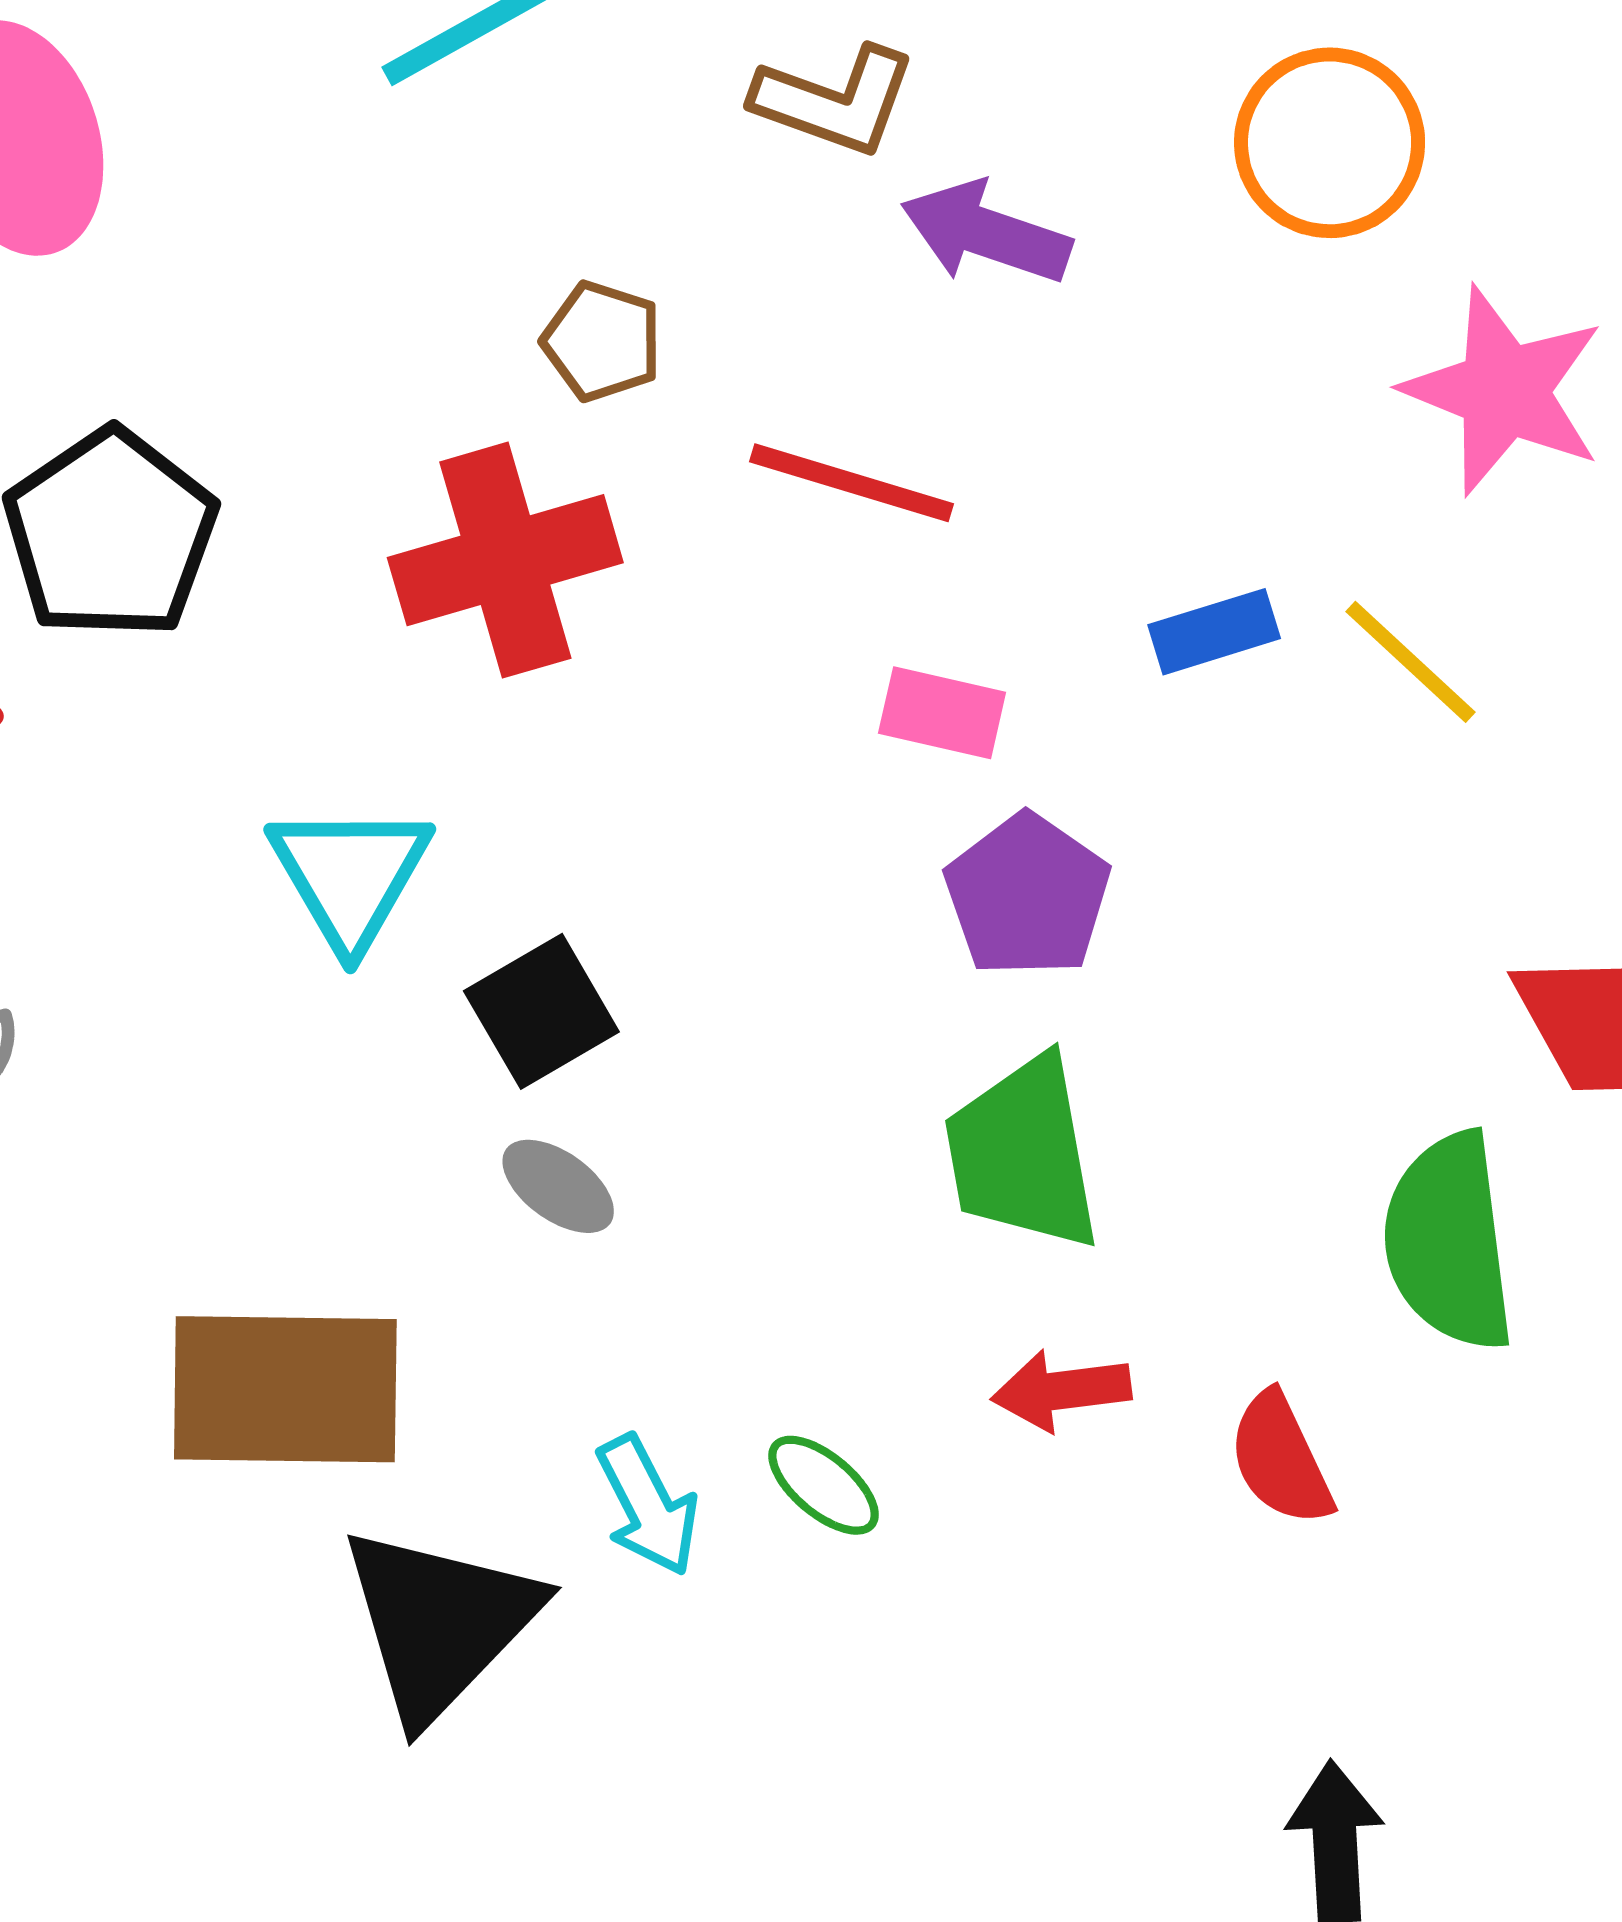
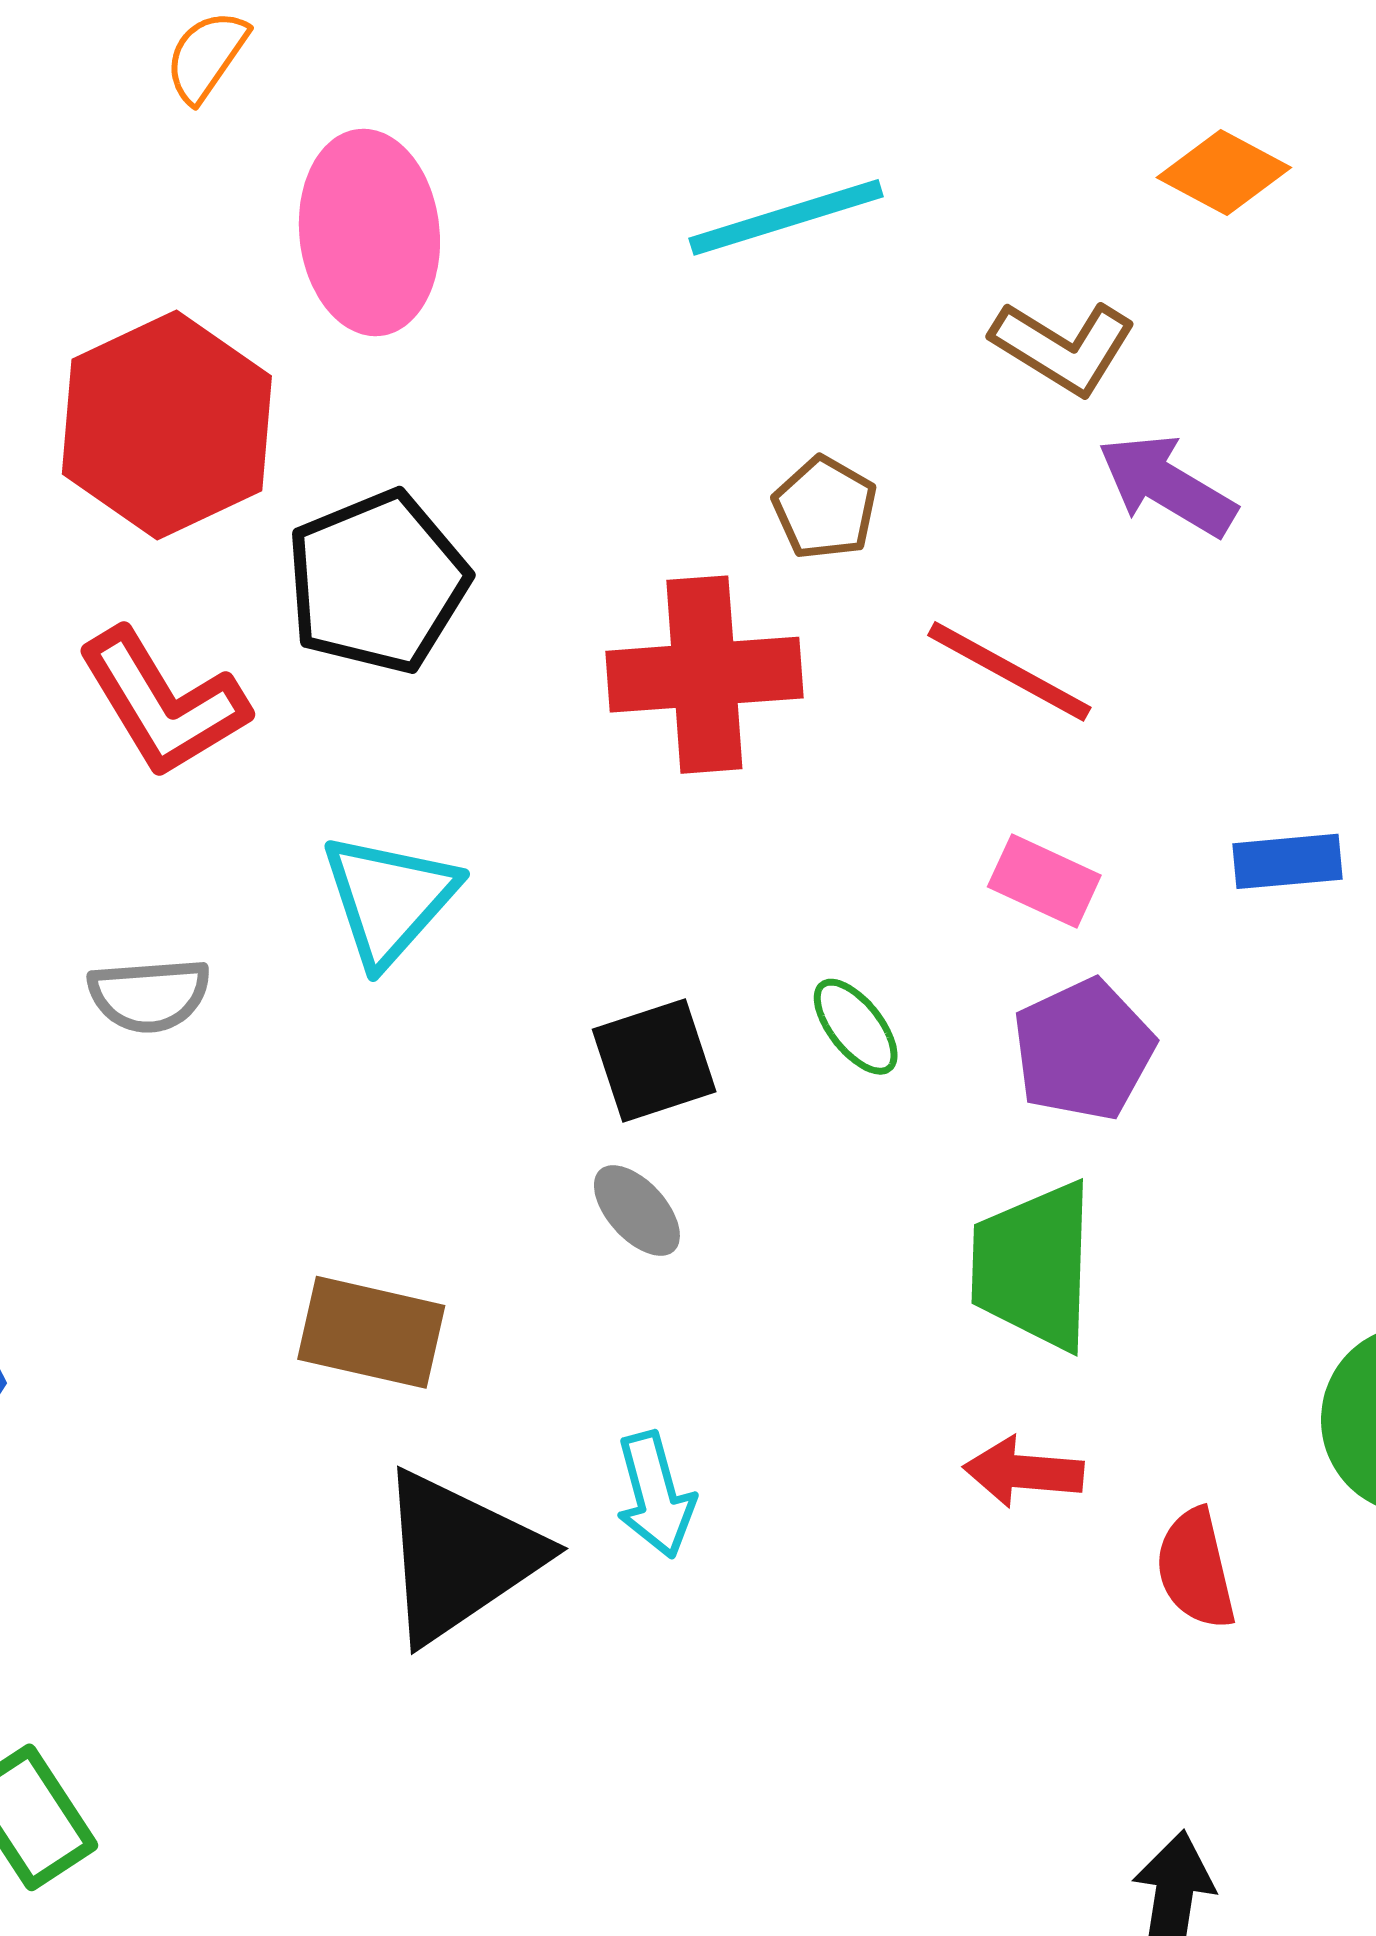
cyan triangle: (350, 875) -> (389, 899), moved
brown rectangle: (285, 1389) -> (371, 1332), size x0.7
green ellipse: (824, 1485) -> (856, 1027), moved

